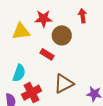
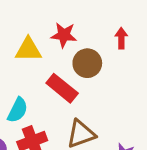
red rectangle: (47, 54) -> (62, 88), size x1.5

